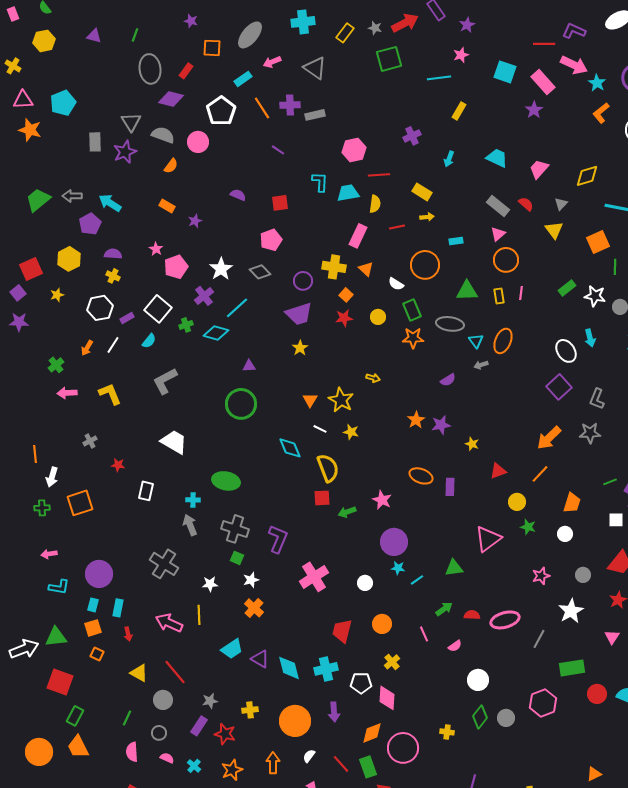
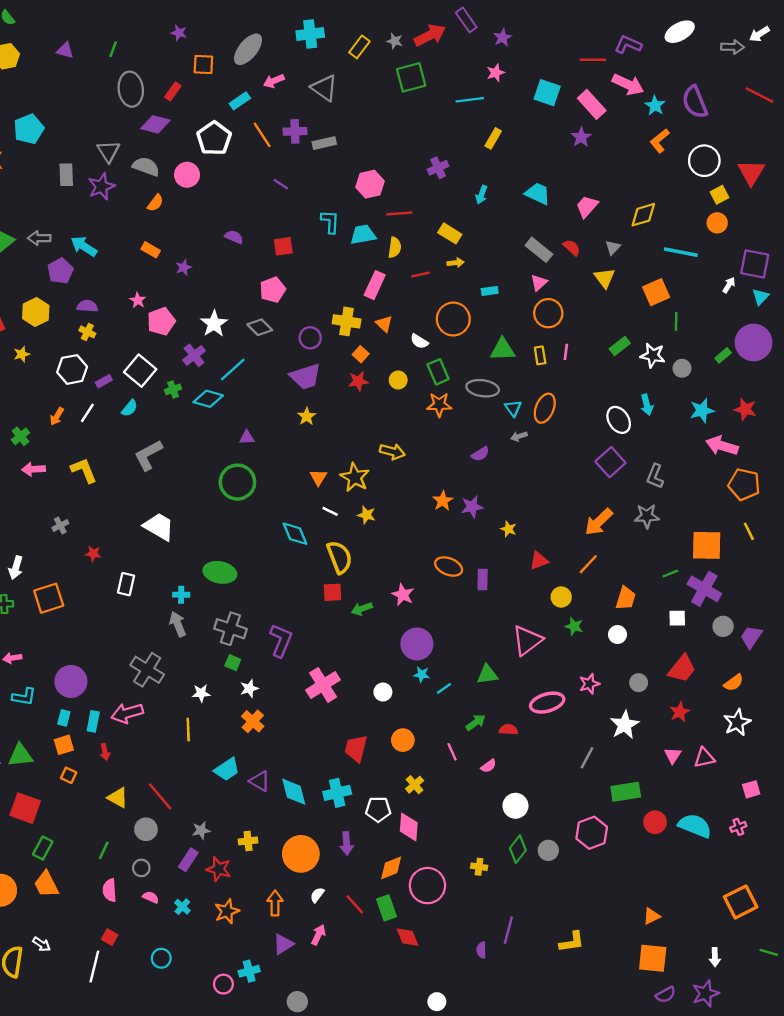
yellow arrow: (373, 378) -> (392, 452), size x1.5
pink ellipse: (505, 620) -> (547, 703), moved
pink arrow: (169, 623) -> (127, 713), moved, turned -40

